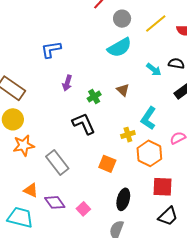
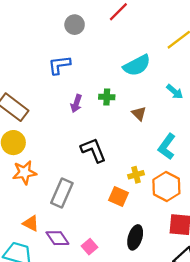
gray circle: (122, 19) -> (75, 25), moved
green cross: (94, 96) -> (107, 97), moved, turned 32
yellow cross: (128, 135) -> (136, 175), moved
gray rectangle: (57, 162) -> (62, 193), turned 60

